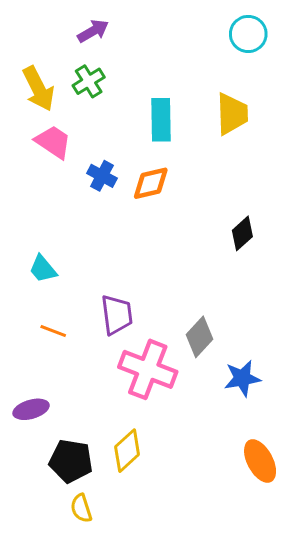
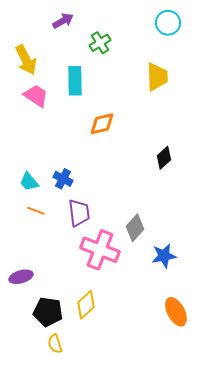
green cross: (89, 81) -> (100, 43), moved
cyan rectangle: (161, 120) -> (75, 81), moved
blue cross: (102, 176) -> (63, 179), moved
orange line: (53, 331) -> (36, 211), moved

